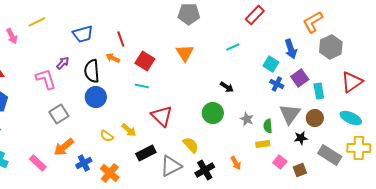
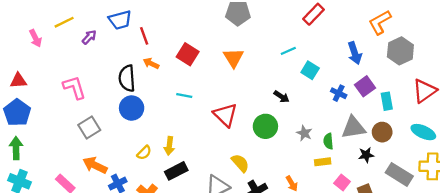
blue trapezoid: (83, 34) -> (120, 20), moved
red line: (121, 39) -> (144, 36), moved
red square: (145, 61) -> (188, 54), moved
purple arrow: (63, 63) -> (89, 37), moved
cyan square: (271, 64) -> (310, 70), moved
gray triangle: (290, 114) -> (354, 127), turned 45
red triangle: (162, 116) -> (225, 115), moved
yellow arrow: (129, 130) -> (169, 146), turned 56
yellow semicircle: (107, 136) -> (144, 153), turned -80
orange arrow: (64, 147) -> (95, 165), turned 65
black rectangle: (146, 153) -> (176, 171), moved

